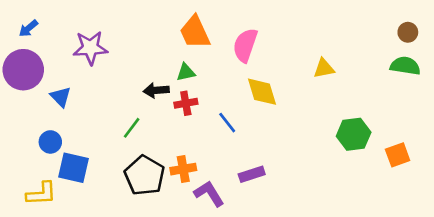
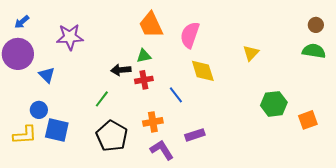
yellow triangle: (324, 68) -> (251, 53), turned -36
orange cross: (183, 169) -> (153, 122), moved
yellow L-shape: (41, 194) -> (25, 135), moved

